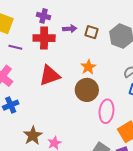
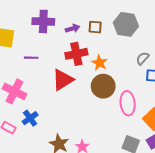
purple cross: (44, 16) -> (43, 21), size x1.5
red cross: (44, 38) -> (76, 54), moved
purple line: (15, 47) -> (31, 58), moved

